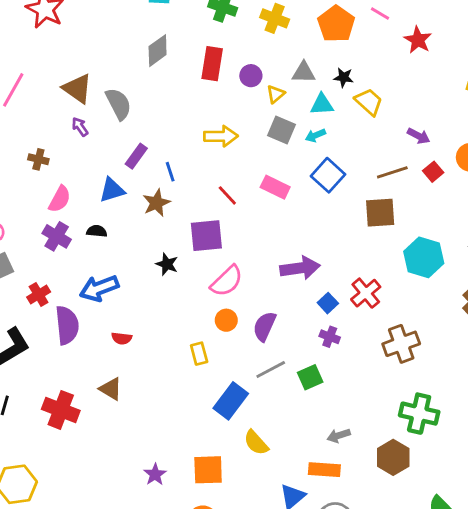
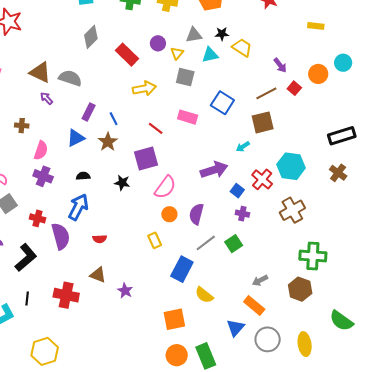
red rectangle: (212, 64) -> (127, 55), moved, turned -45
gray semicircle: (119, 104) -> (70, 78), turned -35
cyan arrow: (315, 135) -> (243, 147), moved
purple arrow: (419, 136) -> (280, 65), turned 35
black semicircle: (97, 231) -> (83, 176), moved
cyan hexagon: (424, 257) -> (291, 166), moved
blue arrow: (99, 288) -> (78, 207), turned 148
red cross: (39, 294) -> (37, 218), turned -35
orange rectangle: (324, 470) -> (254, 306), turned 45
purple star: (155, 474) -> (125, 291), moved

